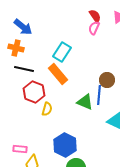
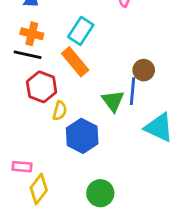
orange cross: (16, 48) -> (32, 34), moved
green triangle: (85, 102) -> (113, 101), turned 30
blue hexagon: (65, 145) -> (82, 136), moved

